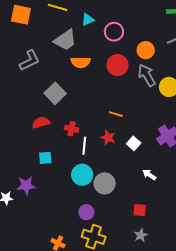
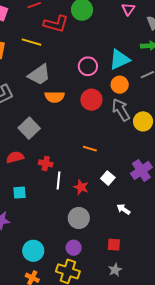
cyan triangle: (88, 20) -> (119, 60), moved, size x1.6
red star: (108, 138) -> (81, 187), moved
cyan circle: (82, 175) -> (33, 251), moved
purple circle: (86, 212) -> (74, 248), moved

